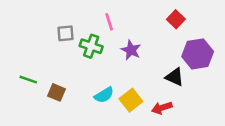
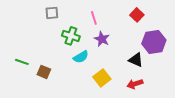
pink line: (109, 22) -> (94, 18), moved
gray square: (65, 33) -> (52, 13), moved
cyan semicircle: (104, 95) -> (81, 57), moved
red arrow: (162, 108) -> (135, 84), moved

